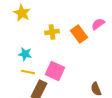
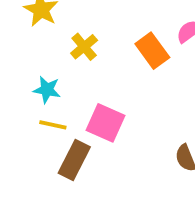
yellow cross: (52, 32) -> (84, 47), moved, turned -32

